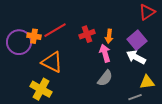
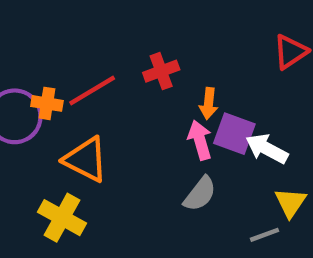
red cross: (87, 34) -> (161, 71), moved
purple square: (137, 40) -> (234, 134), moved, turned -30
yellow triangle: (147, 82) -> (290, 203), turned -49

